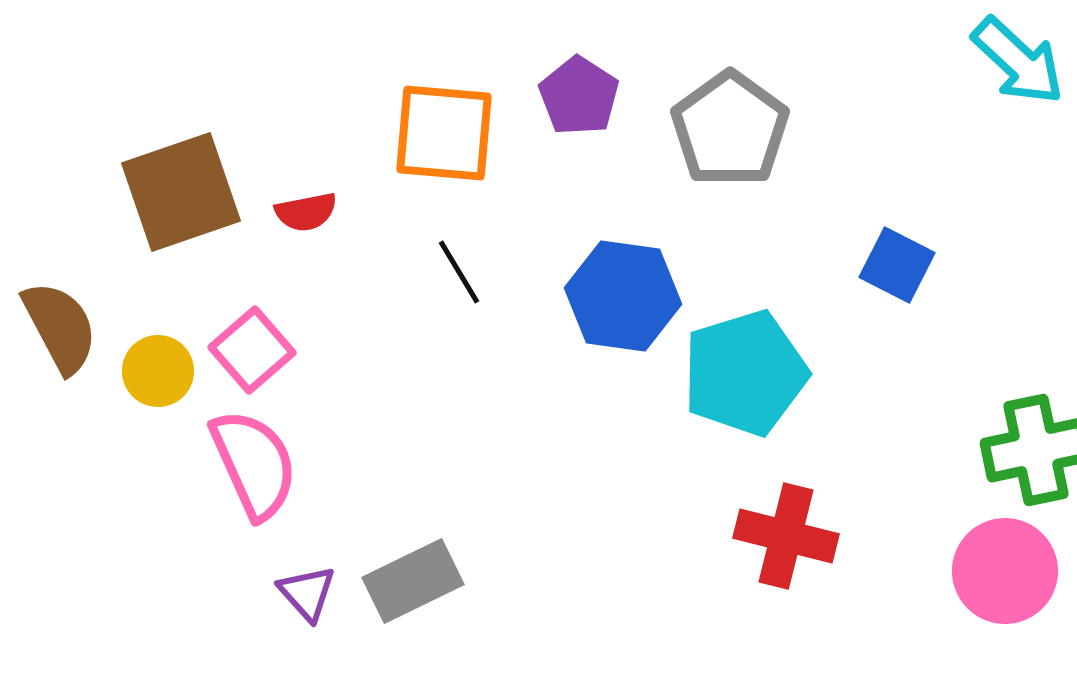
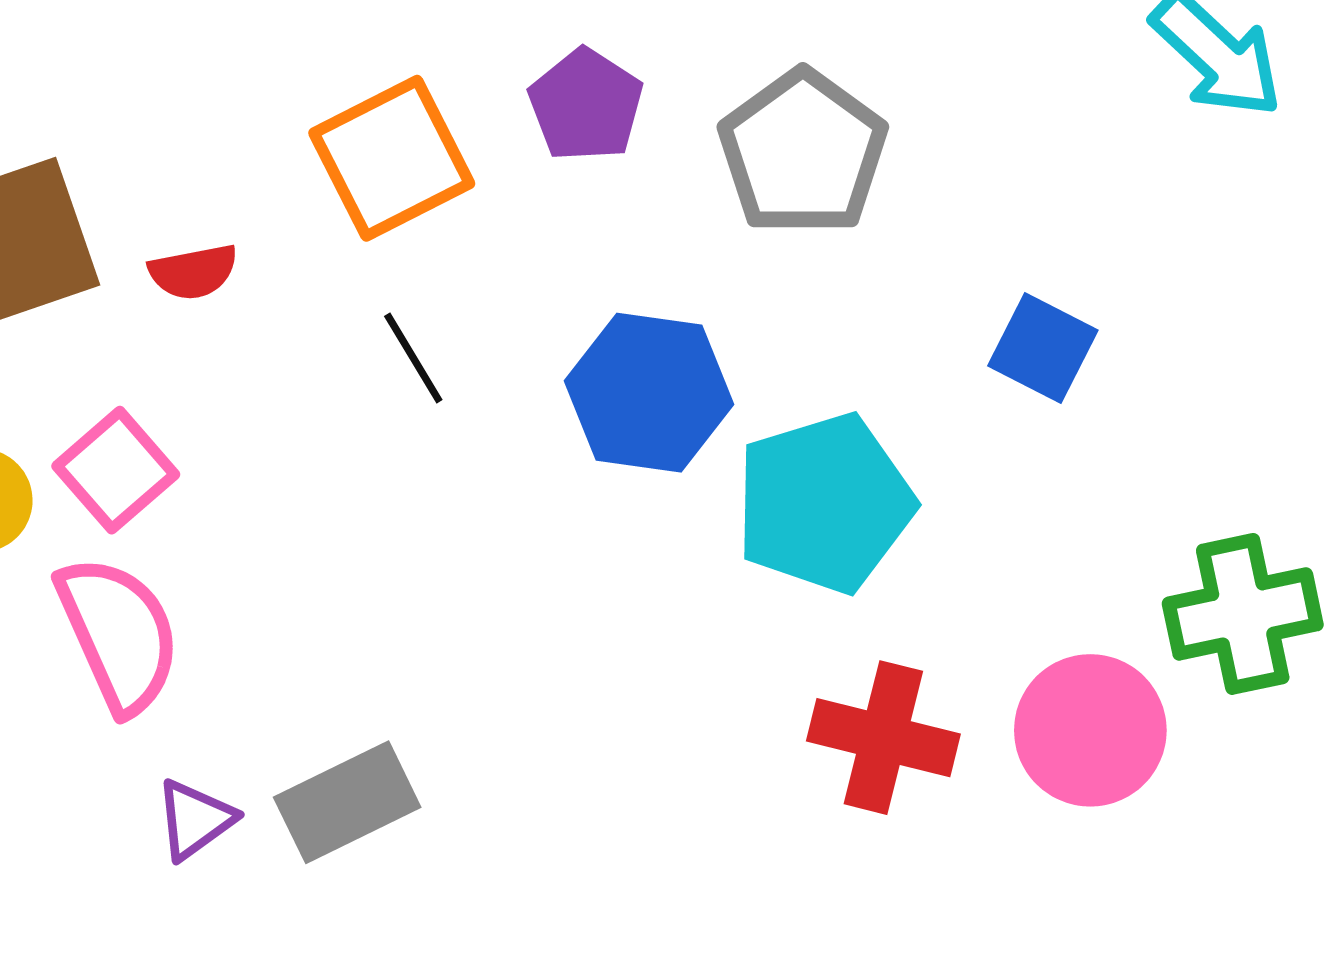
orange square: (444, 133) -> (392, 158), turned -32
pink circle: (1005, 571) -> (1090, 730), moved
purple triangle: (307, 593) -> (195, 819), turned 36

